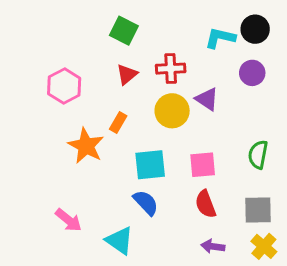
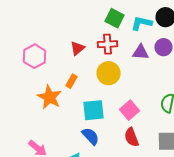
green square: (124, 31) -> (114, 18), moved
purple triangle: (207, 99) -> (140, 52), moved, turned -30
pink square: (203, 165) -> (130, 110), turned -36

